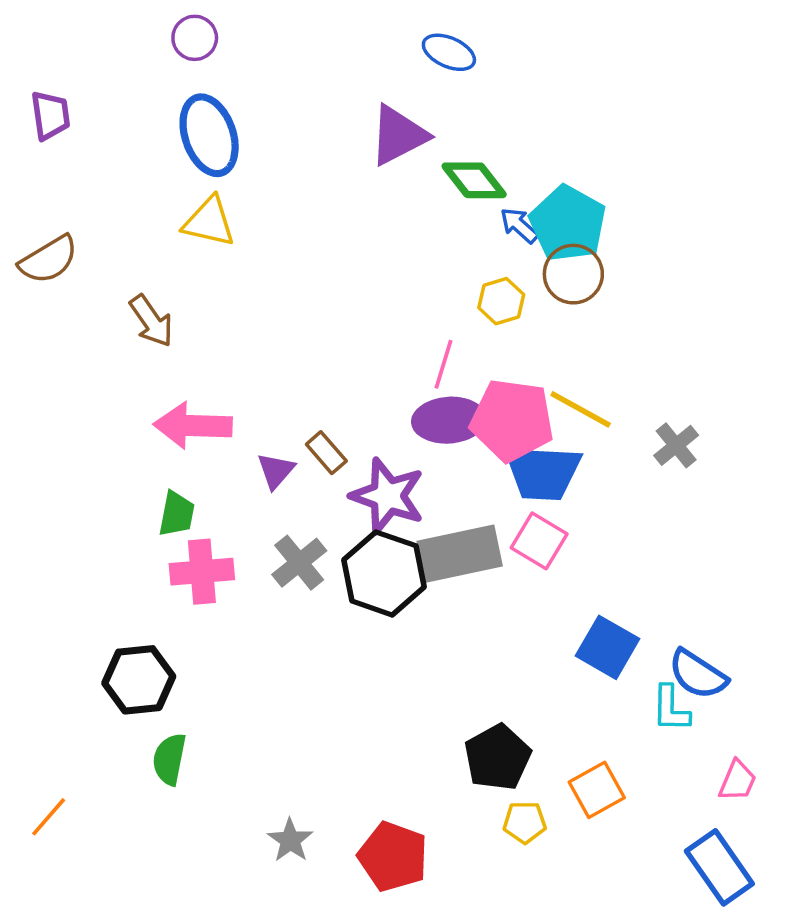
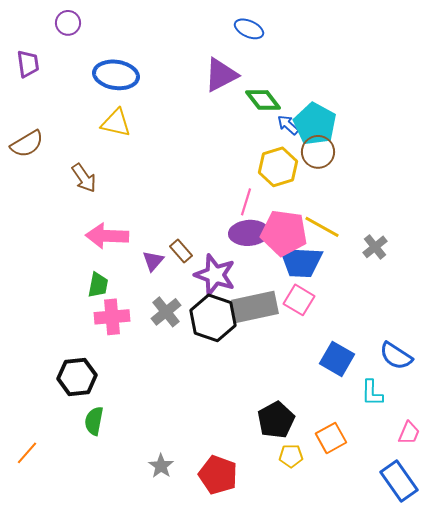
purple circle: (195, 38) -> (68, 23), moved
blue ellipse: (209, 135) -> (116, 75), turned -63
yellow hexagon: (501, 301) -> (278, 167), size x1.5
blue semicircle: (698, 674) -> (396, 356), moved

